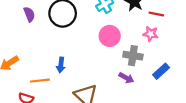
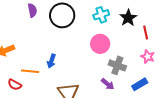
red line: (156, 14) -> (146, 32), turned 56
pink star: (151, 34) -> (148, 57), moved

